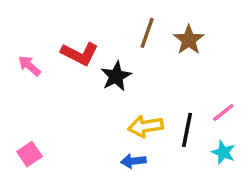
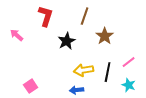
brown star: (189, 40) -> (105, 36), moved
red L-shape: (80, 54) -> (46, 16), moved, turned -100
pink square: (29, 154) -> (31, 86), moved

